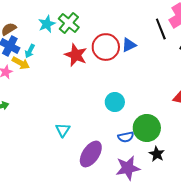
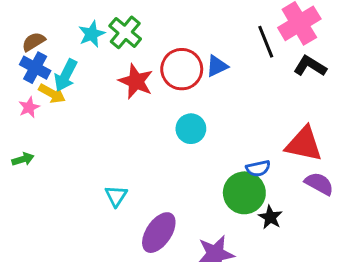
cyan arrow: (30, 51) -> (66, 75), size x1.5
cyan circle: (115, 102) -> (191, 129), moved
blue semicircle: (126, 137) -> (258, 168), moved
black star: (157, 154) -> (270, 217), moved

